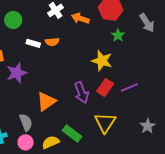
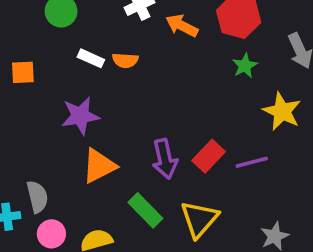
yellow star: (102, 61) -> (282, 111), moved
purple star: (17, 73) -> (80, 116), moved
gray semicircle: (26, 122) -> (37, 197), moved
green rectangle: (72, 133) -> (145, 210), moved

